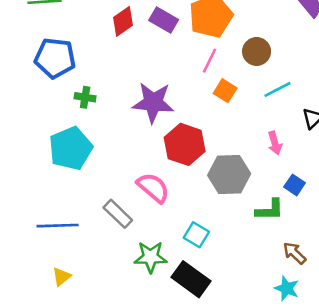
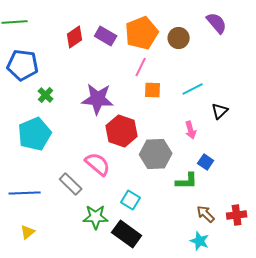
brown circle: (257, 51) -> (179, 38), moved
orange square: (225, 91) -> (153, 90), turned -30
green cross: (85, 97) -> (46, 95), turned 35

